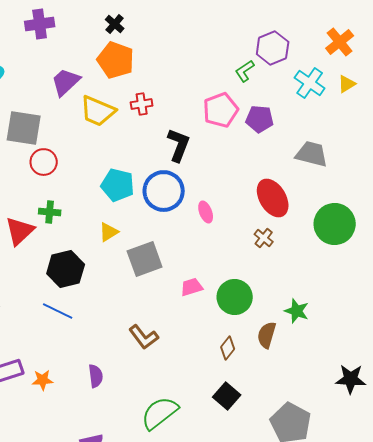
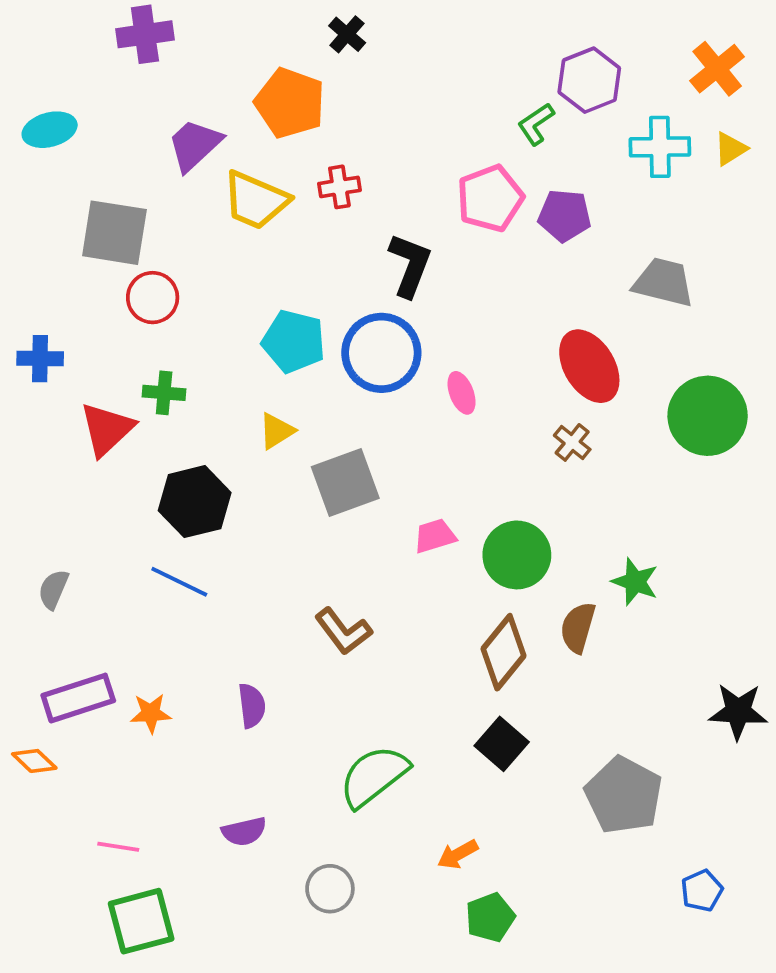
black cross: (115, 24) -> (347, 34), moved
cyan cross: (310, 83) -> (660, 147), turned -36
brown diamond: (228, 348) -> (503, 652), size x1.6

